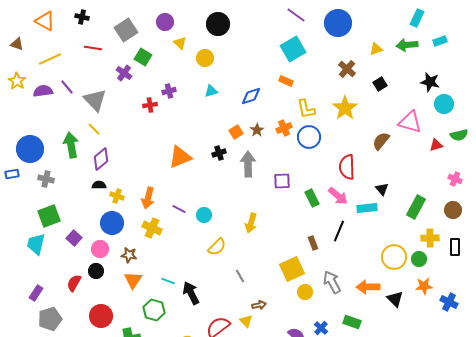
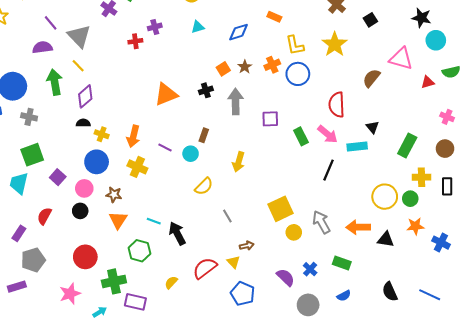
purple semicircle: (43, 91) -> (42, 47), moved
brown rectangle: (313, 243) -> (204, 135), moved, turned 40
red semicircle: (74, 283) -> (44, 216), moved
black triangle: (395, 299) -> (386, 240), turned -36

